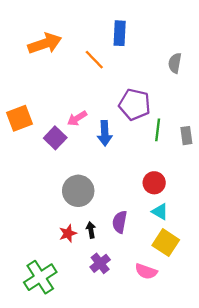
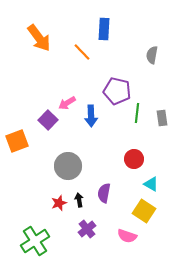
orange arrow: (45, 44) -> (39, 38), turned 72
orange square: (20, 118) -> (17, 141), moved
cyan triangle: (160, 212) -> (151, 184), moved

